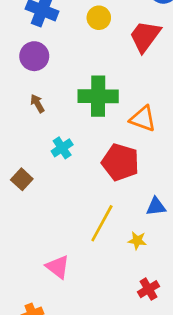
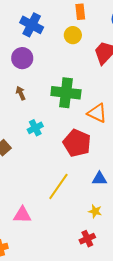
yellow star: (137, 241) -> (95, 211), moved
pink triangle: (58, 267) -> (22, 215), turned -42

